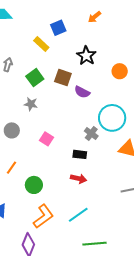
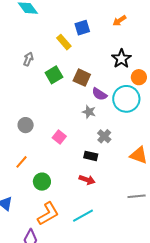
black star: (86, 56) -> (121, 59), moved
gray star: (31, 104) -> (89, 112), moved
cyan circle: (112, 118) -> (126, 99), moved

